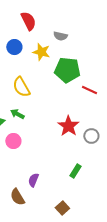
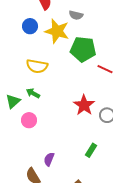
yellow star: (41, 52) -> (57, 31), size x1.4
yellow semicircle: (21, 87) -> (37, 66), turned -50

